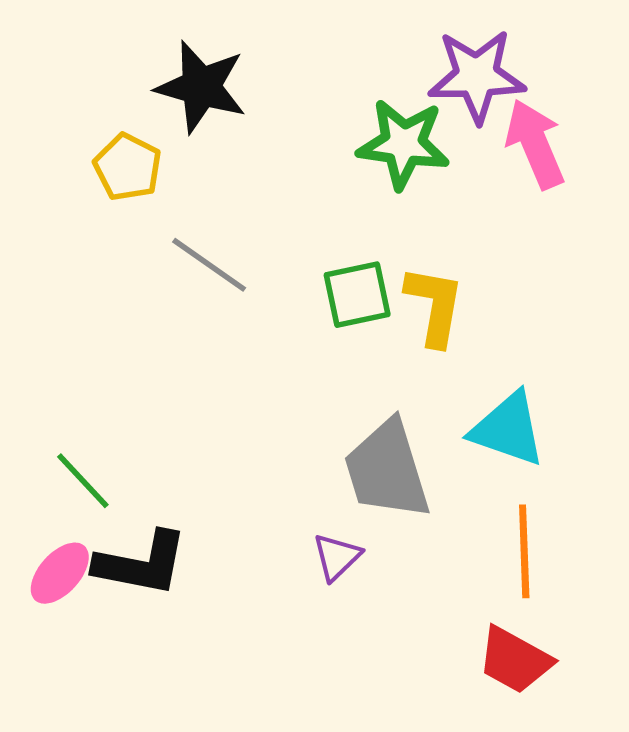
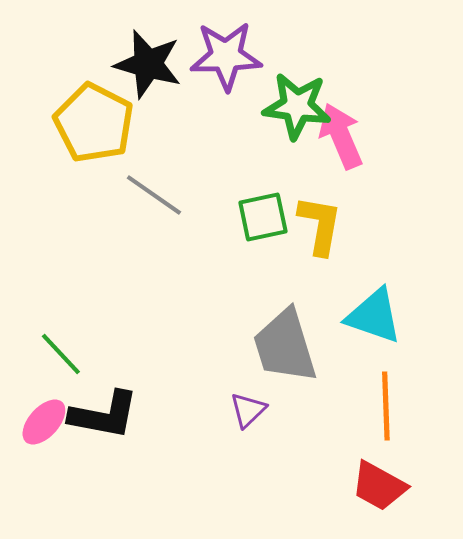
purple star: (477, 76) -> (226, 56), moved
pink arrow: (535, 144) -> (341, 136), moved
yellow pentagon: (128, 167) -> (94, 123), size x1.6

